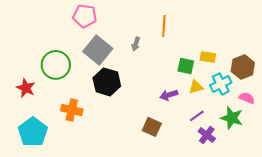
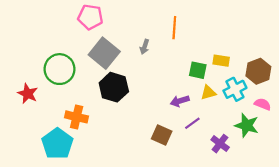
purple line: (197, 116) -> (192, 123), moved
cyan pentagon: (33, 132) -> (57, 144), moved

